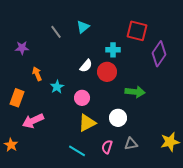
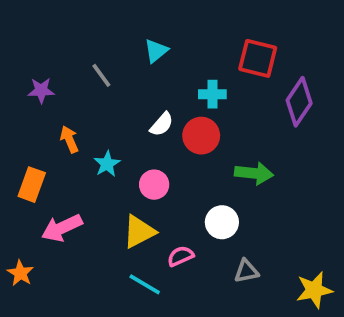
gray line: (56, 32) -> (101, 75), moved
yellow triangle: (87, 123) -> (139, 232), moved
yellow star: (170, 142) -> (314, 290), moved
pink semicircle: (107, 147) -> (180, 256), moved, turned 48

